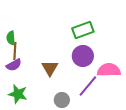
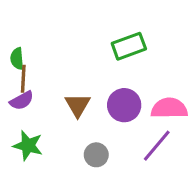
purple circle: (83, 56) -> (124, 105), moved
purple line: (88, 86) -> (157, 146), moved

